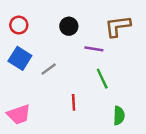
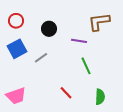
black circle: (69, 26) -> (49, 29), moved
blue square: (20, 58) -> (17, 49), turned 30
red line: (74, 102) -> (66, 93), moved, turned -40

